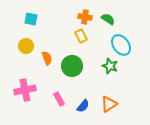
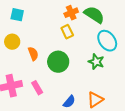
orange cross: (85, 17) -> (71, 13), turned -32
green semicircle: (108, 19) -> (94, 15), size x1.5
pink rectangle: (59, 99) -> (37, 88), moved

